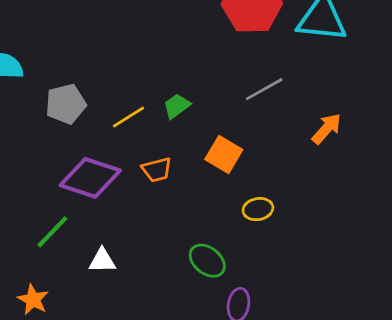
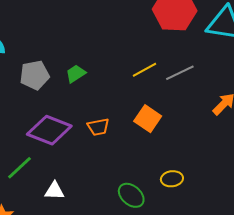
green trapezoid: (177, 106) -> (76, 74), moved
yellow line: (128, 117) -> (145, 70), moved
yellow ellipse: (258, 209) -> (172, 179), moved

